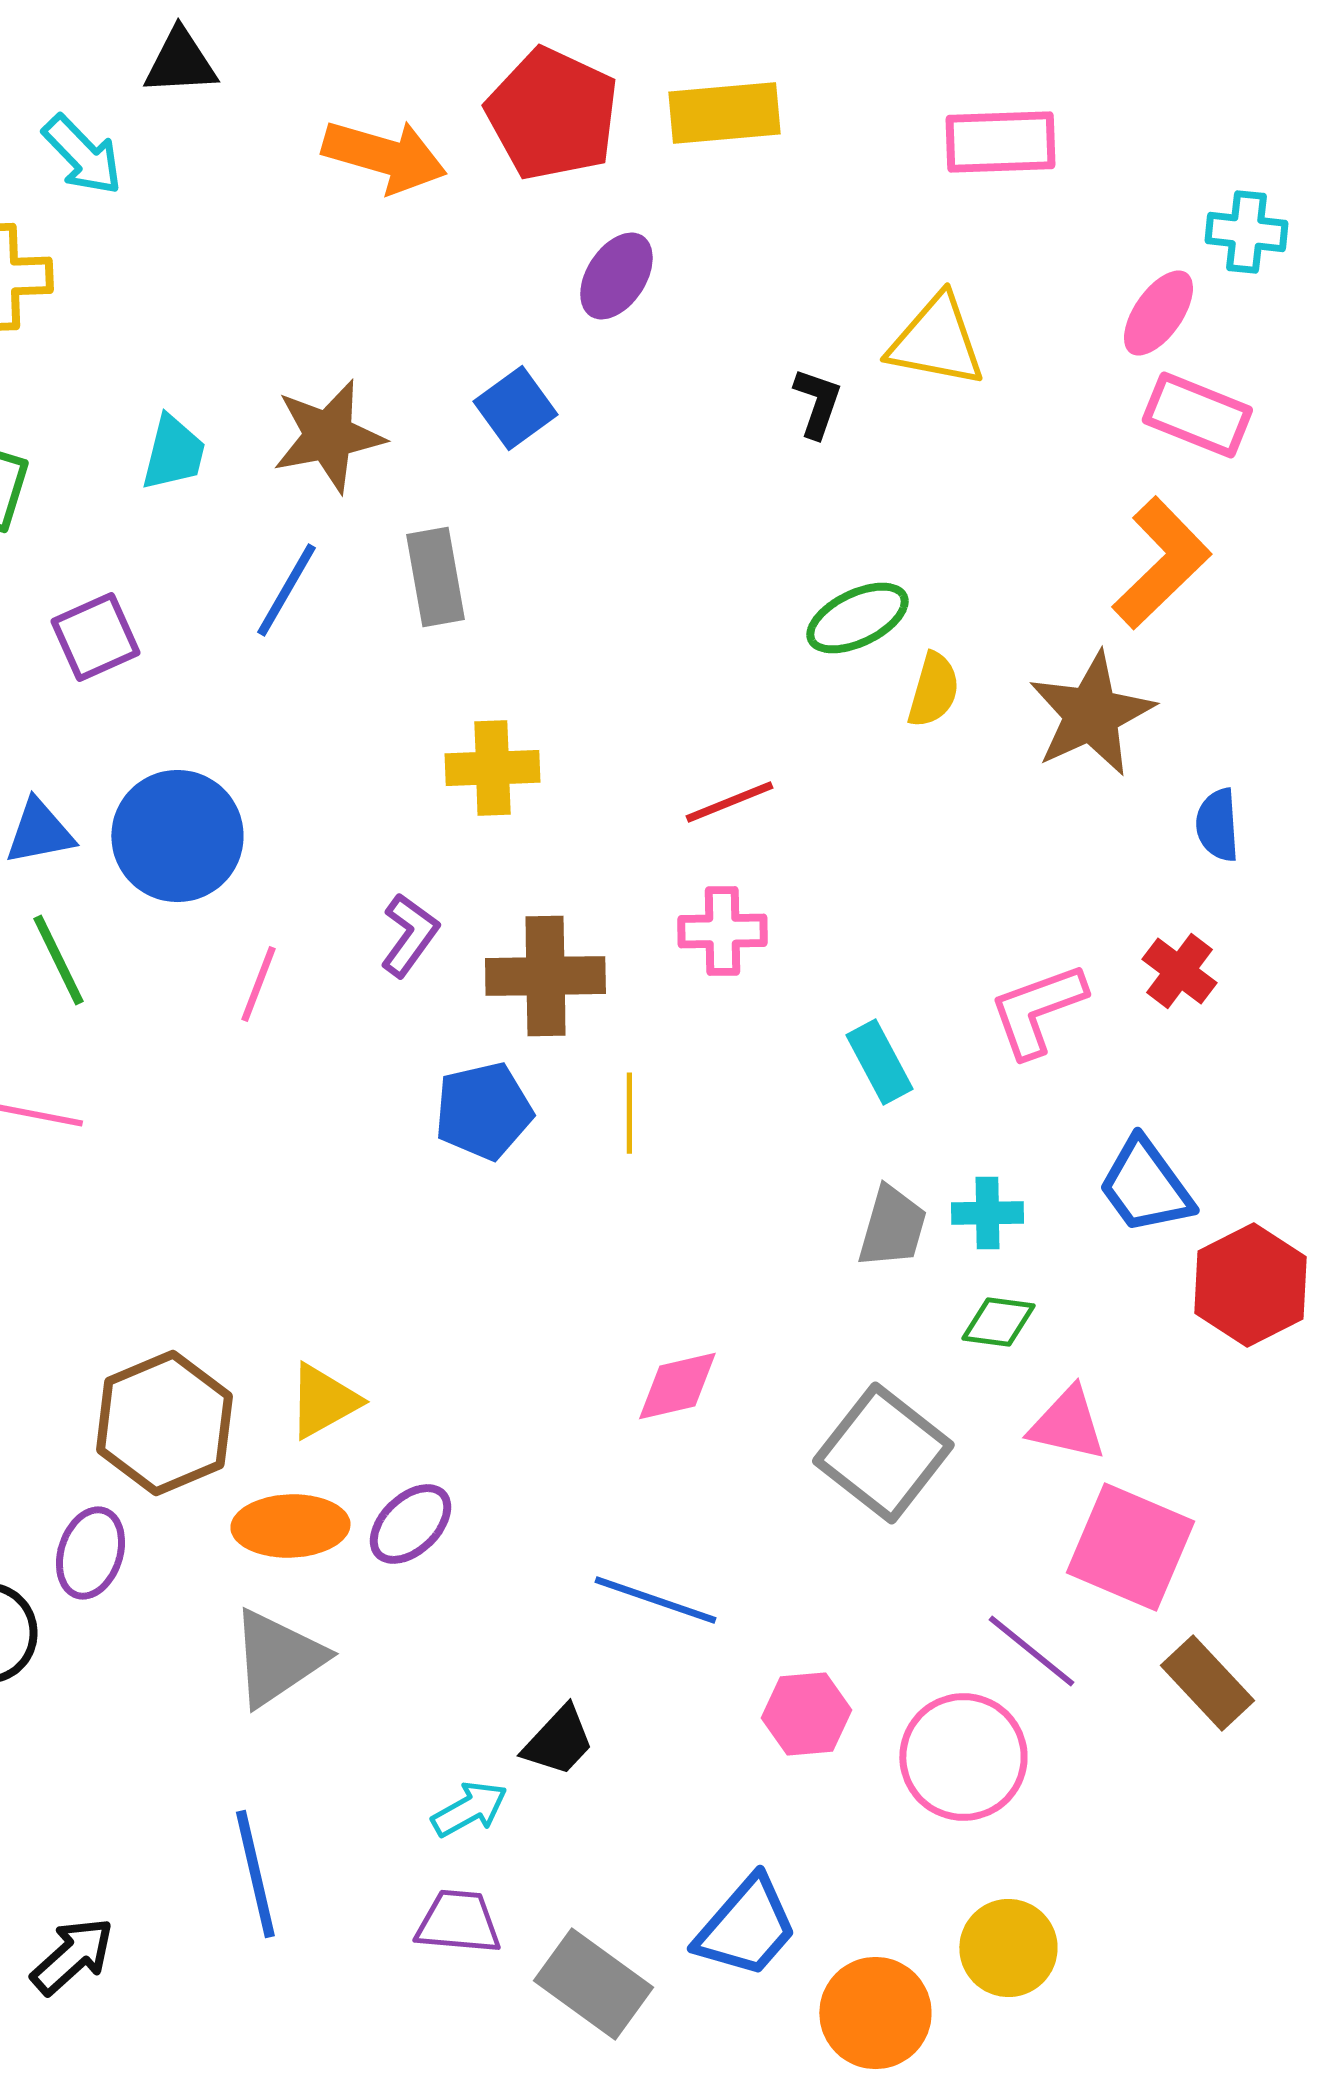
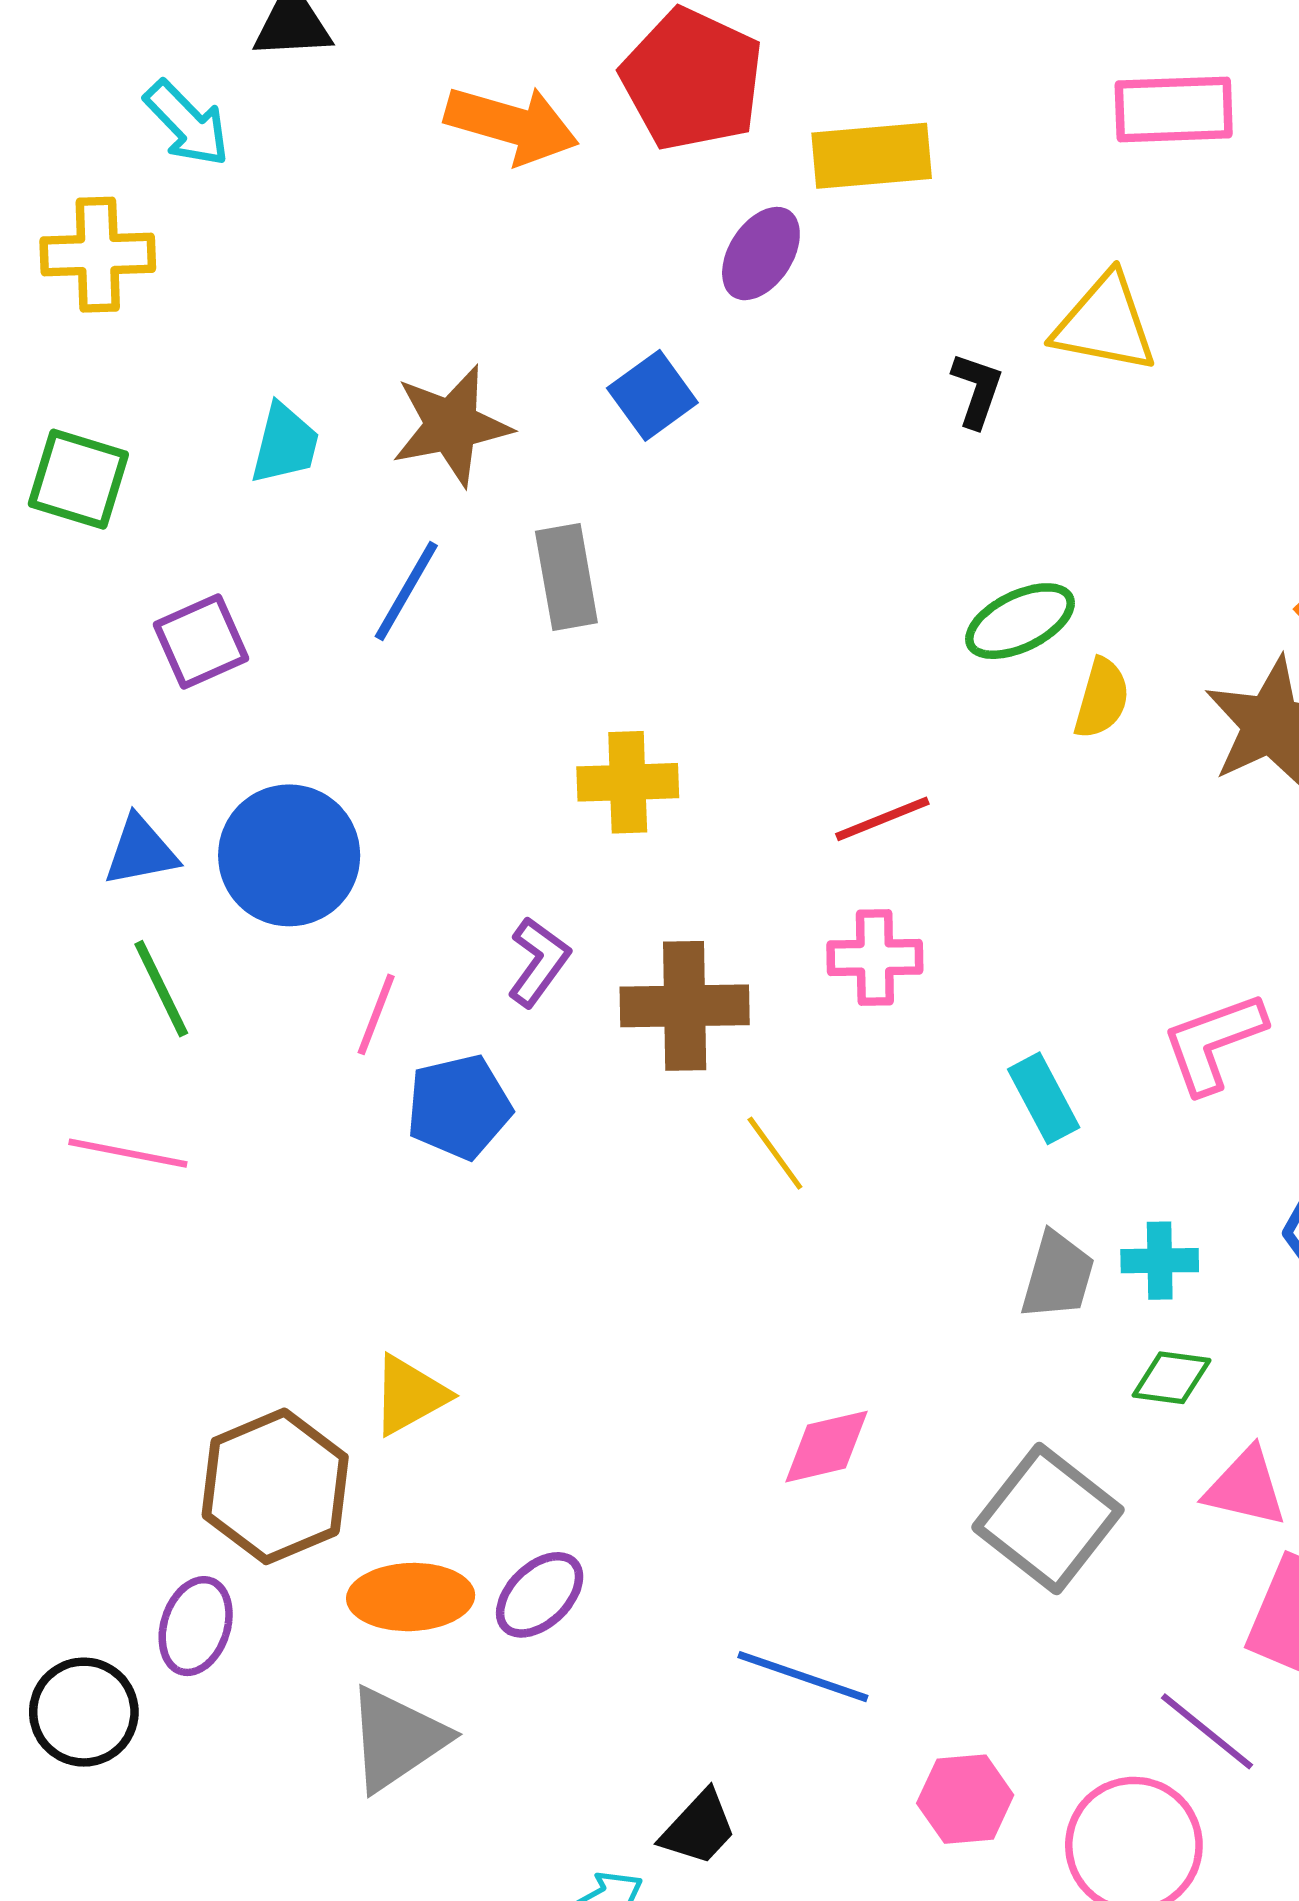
yellow rectangle: (724, 113) -> (872, 156), moved
blue pentagon: (483, 1111) -> (459, 1107), moved
yellow line: (629, 1113) -> (775, 1153), turned -36
yellow triangle: (323, 1401) -> (409, 1395), moved

